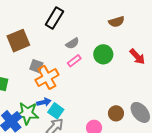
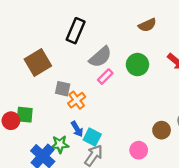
gray semicircle: (72, 43) -> (100, 57), size x1.5
orange cross: (47, 77) -> (77, 100), size x0.7
blue arrow: (44, 102) -> (77, 129), turned 80
green star: (27, 113) -> (60, 144), size x0.7

